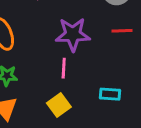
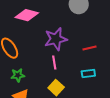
red line: (122, 31) -> (89, 48), moved

